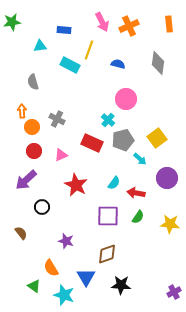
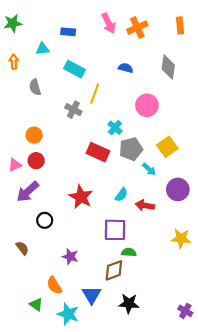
yellow line: (89, 50) -> (95, 94), moved
pink circle: (126, 99) -> (147, 105), moved
orange arrow: (22, 111) -> (14, 62), moved
gray cross: (57, 119) -> (73, 110), moved
pink triangle: (61, 155) -> (15, 165), moved
green semicircle: (138, 217) -> (129, 252), moved, turned -120
purple cross: (174, 292) -> (185, 311), turned -32

